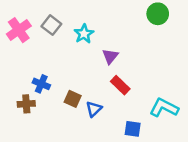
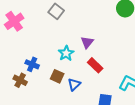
gray square: (51, 25) -> (56, 11), moved
cyan star: (84, 34) -> (66, 53), moved
brown cross: (26, 104) -> (20, 80), turned 32

